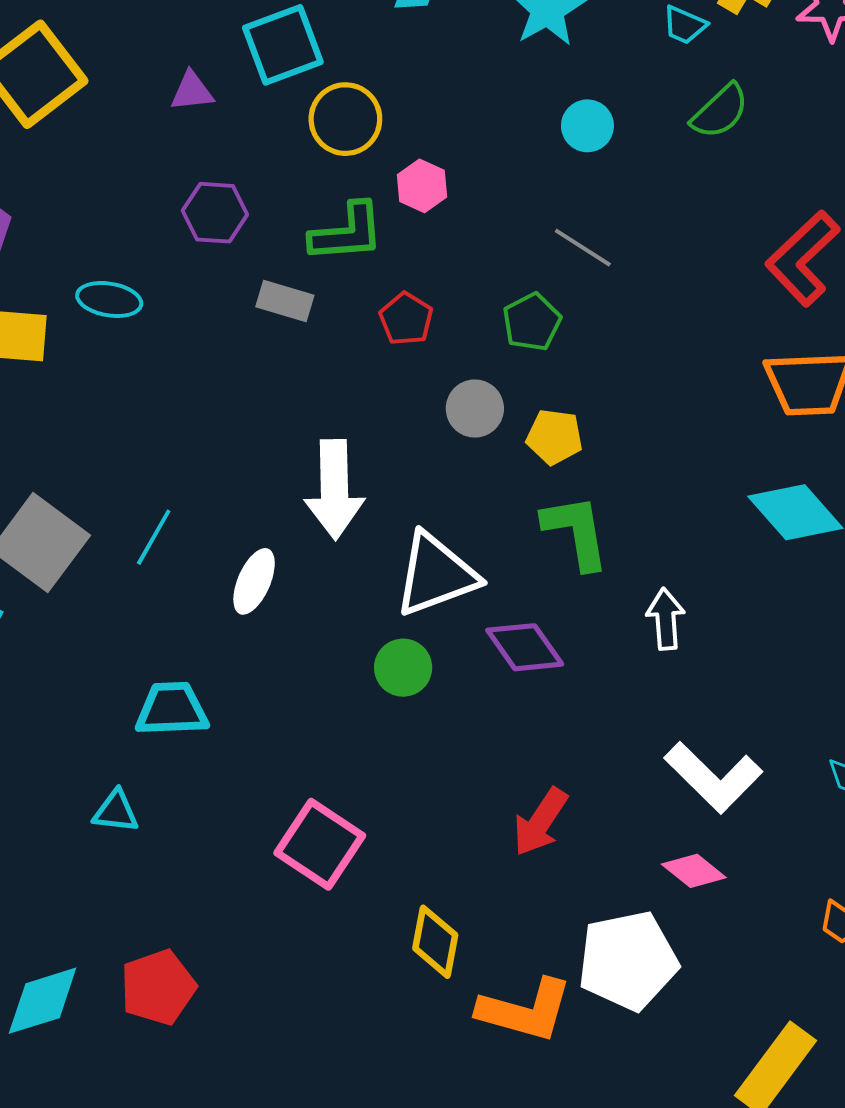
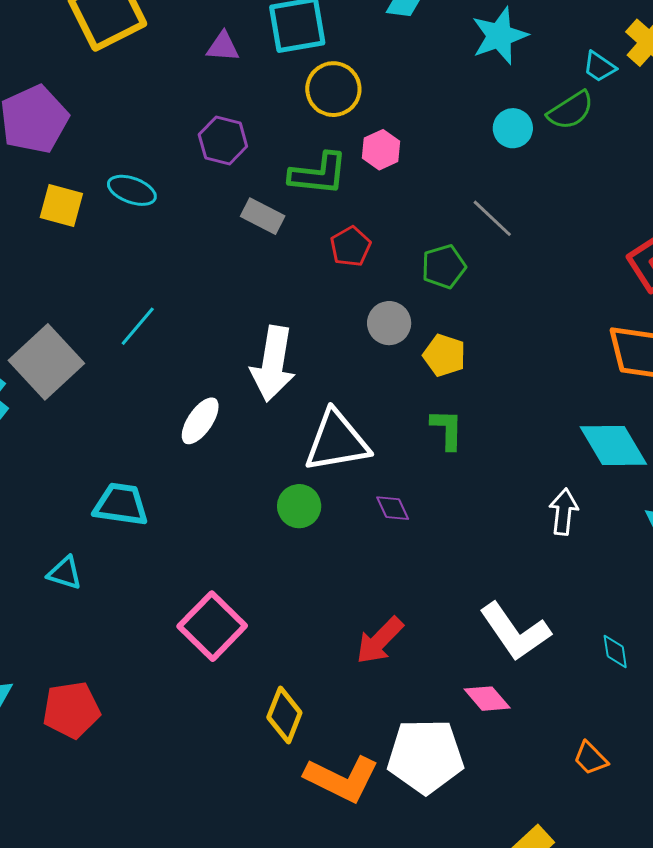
green semicircle: (720, 111) -> (571, 110), moved
green L-shape: (576, 532) -> (447, 429), size x0.7
cyan line: (154, 537) -> (138, 326), moved
white arrow: (666, 619) -> (564, 512), moved
purple diamond: (525, 647) -> (393, 508), size x0.6

